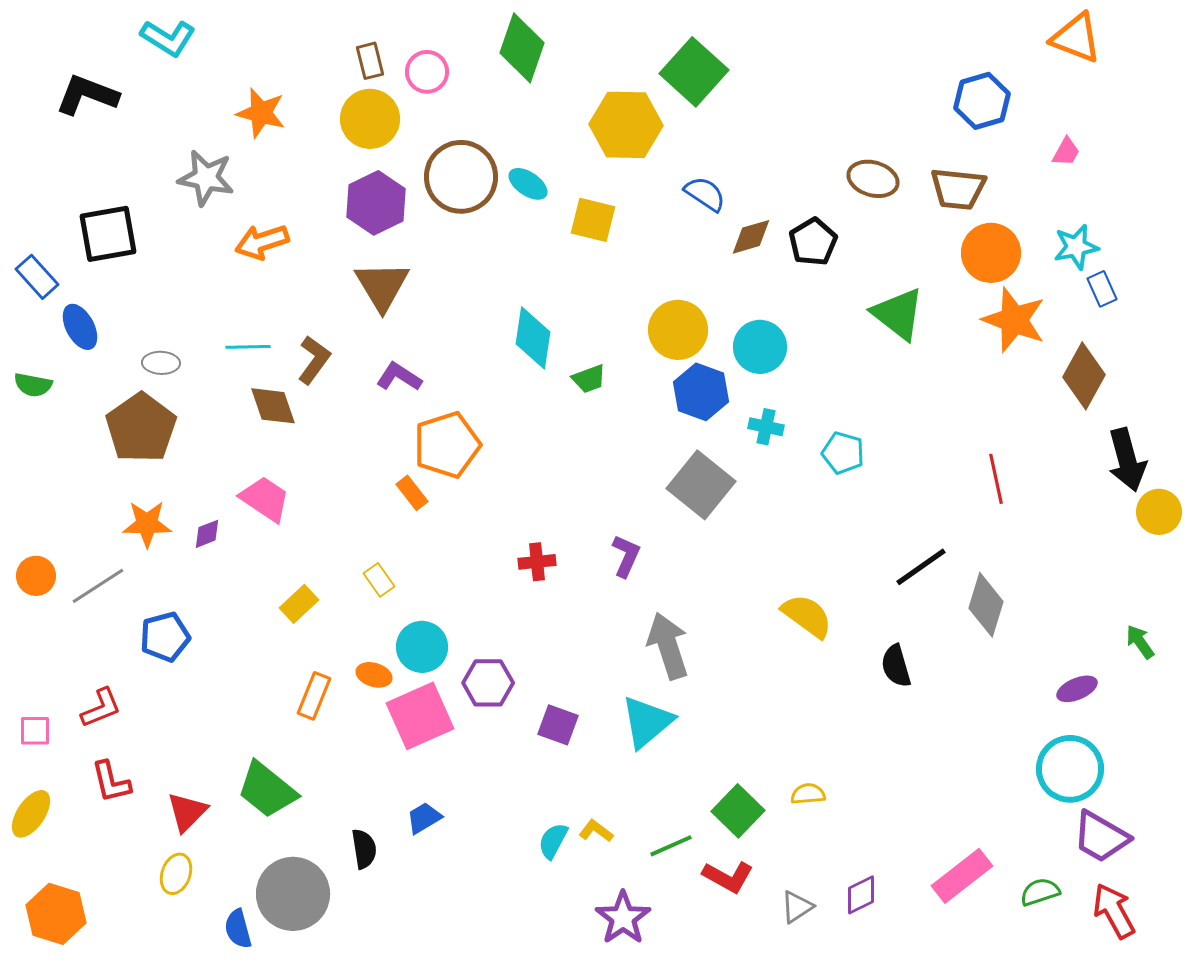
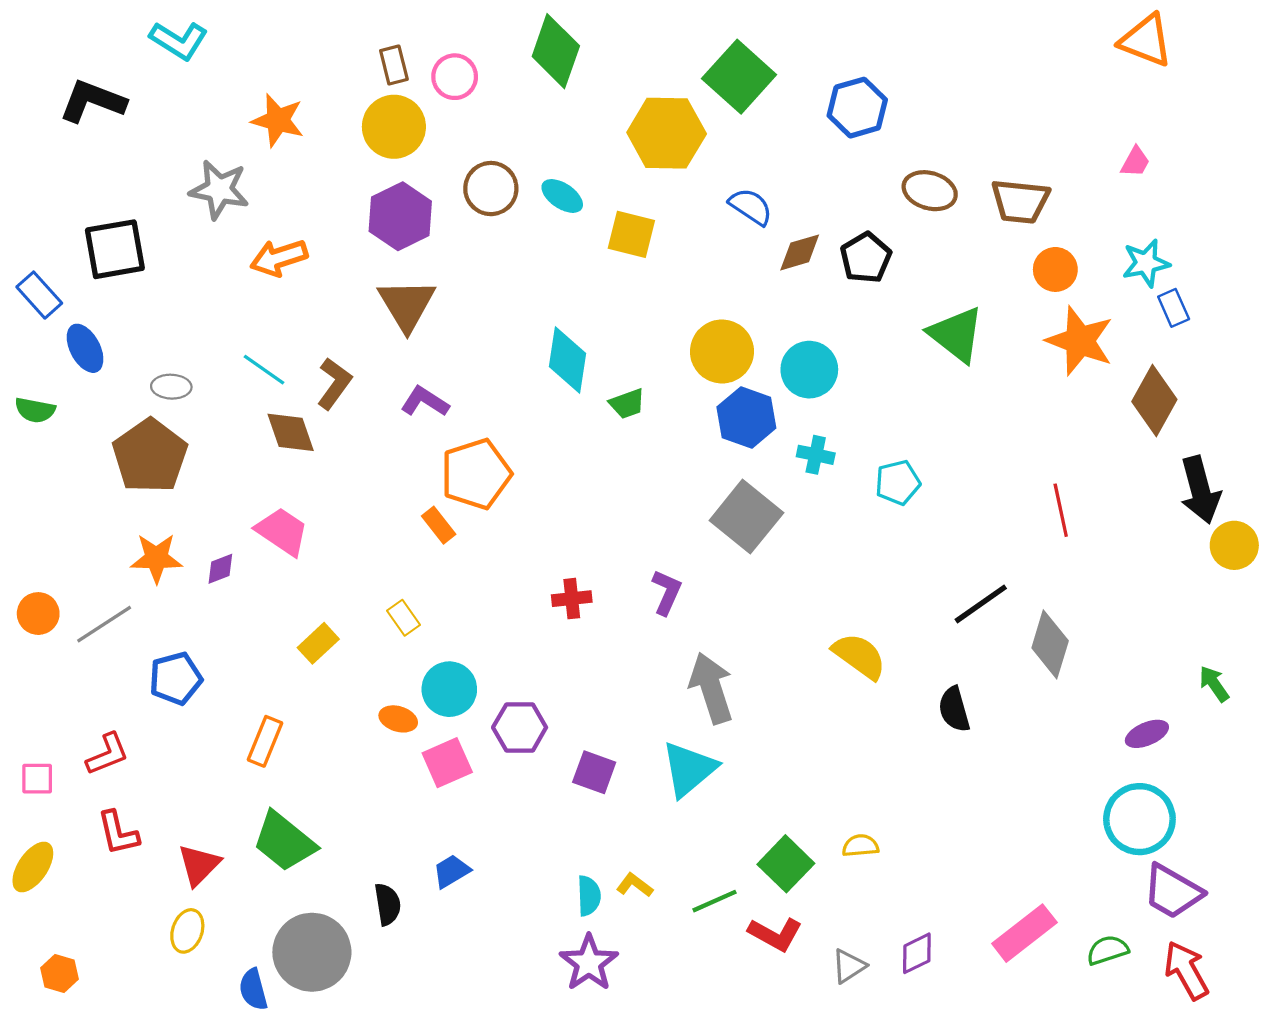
blue hexagon: (982, 101) -> (857, 108), moved
brown circle: (461, 177) -> (491, 189), size x0.7
orange circle: (991, 253) -> (1055, 269), size x0.7
cyan line: (248, 347) -> (264, 370), turned 36
cyan pentagon: (843, 453) -> (898, 482), turned -30
orange rectangle: (314, 696) -> (265, 741), moved
pink square: (420, 716) -> (447, 763), size x0.7
cyan semicircle: (553, 841) -> (589, 896), turned 150
orange hexagon: (56, 914) -> (59, 974), size x0.6
purple star: (623, 918) -> (589, 963), moved

